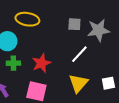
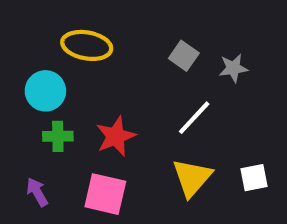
gray square: (74, 24) -> (184, 56), turned 32
gray star: (98, 30) -> (233, 68), size x0.6

